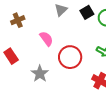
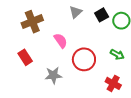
brown cross: (18, 20) -> (32, 22), size x1.5
gray star: (40, 74) -> (53, 75), turned 30

